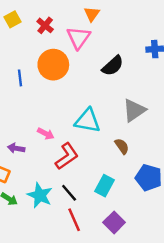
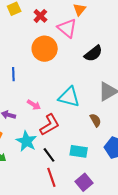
pink triangle: (79, 38) -> (67, 28), turned -30
blue line: (20, 78) -> (13, 74), moved
cyan rectangle: (105, 186) -> (79, 151), turned 66
cyan star: (40, 195) -> (26, 141), moved

